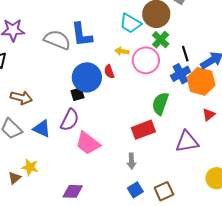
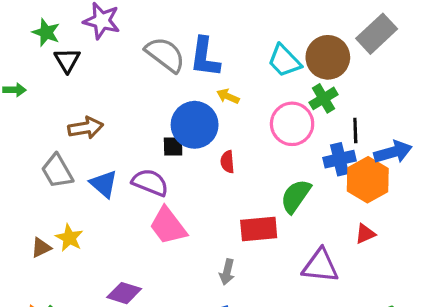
yellow arrow: (122, 51) -> (228, 96), moved
red semicircle: (109, 72) -> (227, 162), moved
brown arrow: (21, 98) -> (86, 128), turned -40
purple semicircle: (70, 120) -> (150, 182), turned -110

